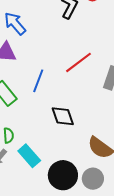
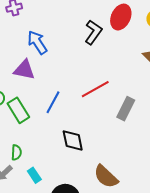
cyan rectangle: (29, 156) -> (34, 175), size x0.7

